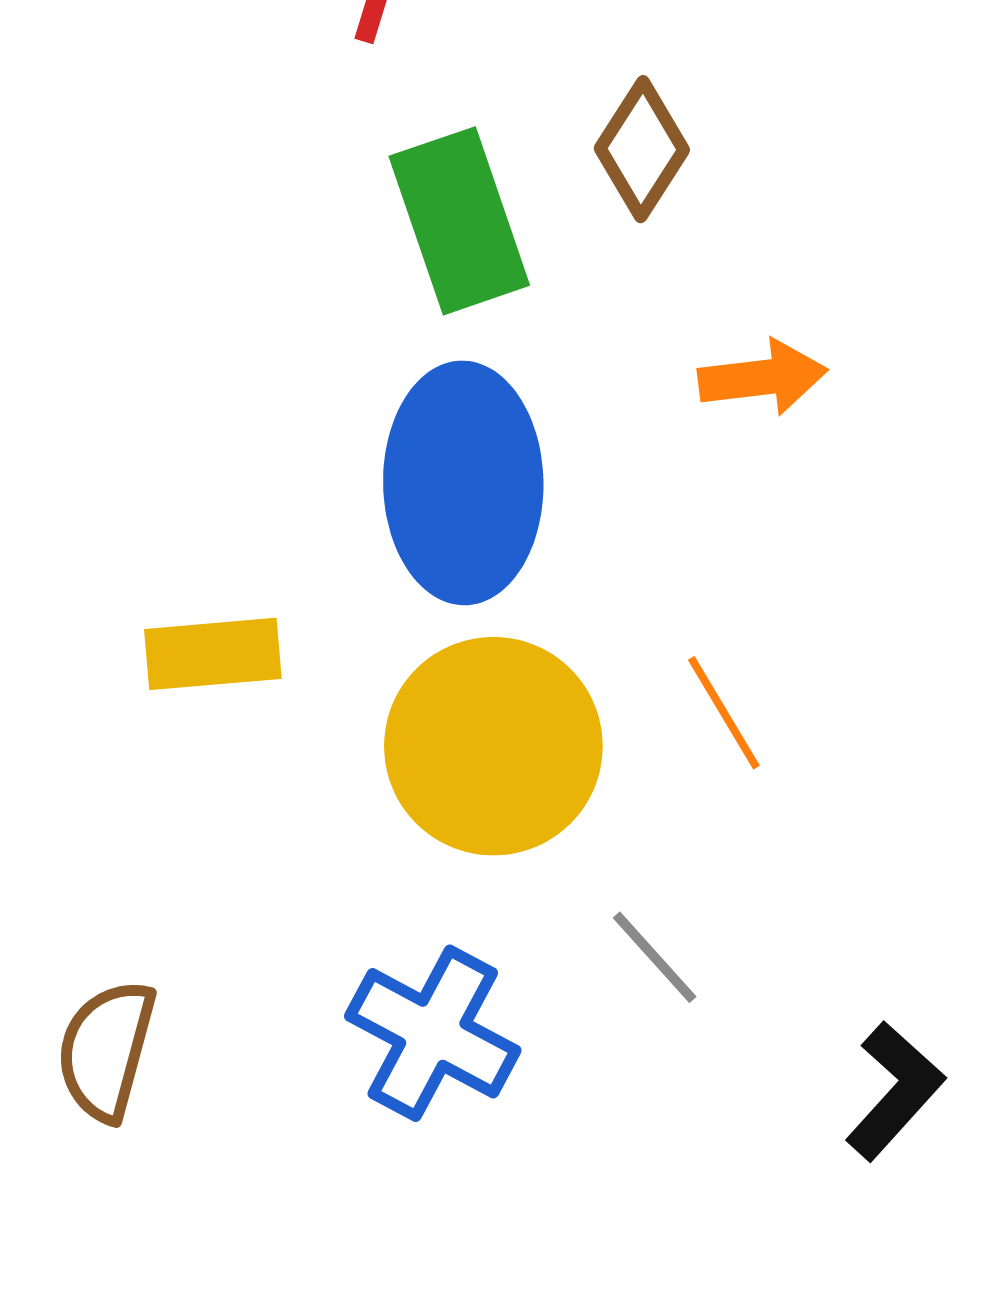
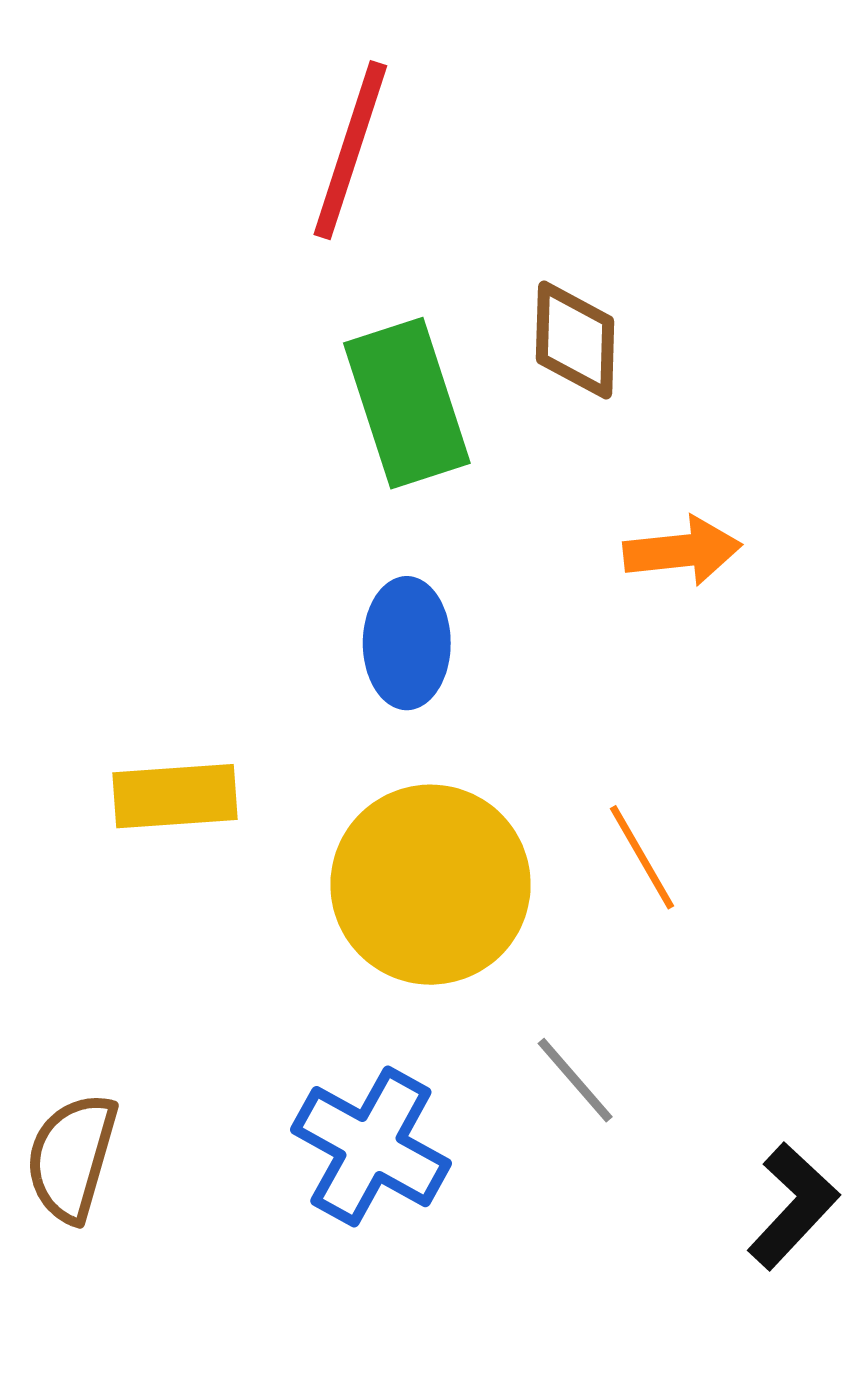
brown diamond: (642, 149) -> (575, 340), turned -32
blue ellipse: (463, 483) -> (407, 643), size x0.6

